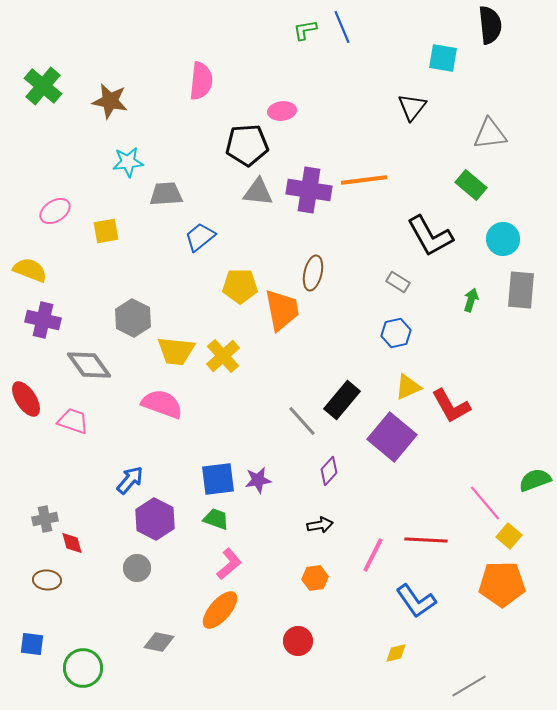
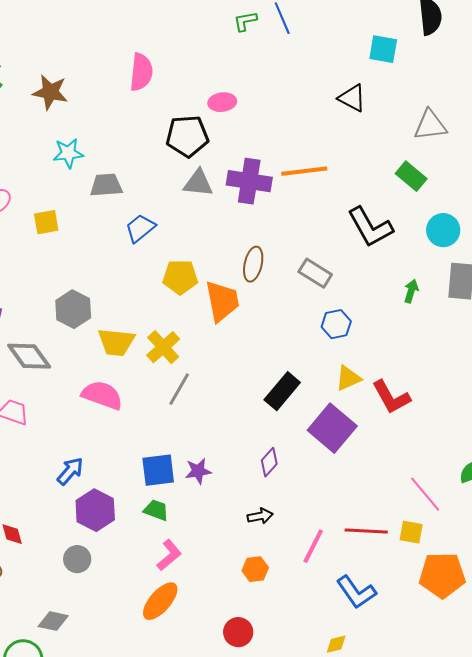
black triangle: (412, 107) -> (352, 98), turned -40
gray rectangle: (398, 282) -> (315, 273), moved, size x1.4
gray line: (302, 421) -> (179, 389), moved, turned 72
yellow square: (509, 536) -> (411, 532), moved, turned -30
gray diamond: (159, 642) -> (53, 621), moved

